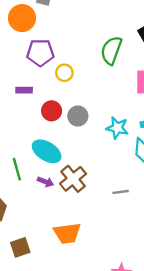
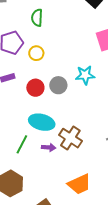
green semicircle: (111, 50) -> (37, 18), moved, size x0.7
cyan star: (117, 128) -> (85, 75), moved
green line: (17, 169) -> (22, 144), turned 60

